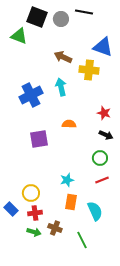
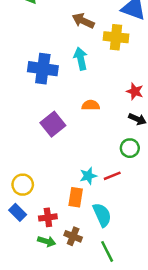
blue cross: (31, 95) -> (43, 69), turned 35
purple square: (39, 139) -> (53, 124), turned -30
red line: (102, 180) -> (112, 176), moved
yellow circle: (31, 193) -> (23, 185), moved
orange rectangle: (71, 202) -> (76, 197), moved
cyan semicircle: (95, 211) -> (102, 215), moved

